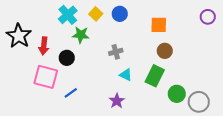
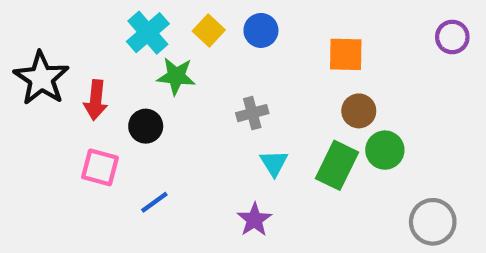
cyan triangle: (126, 75) -> (274, 163), turned 32
pink square: (46, 77) -> (100, 167), size x0.7
green circle: (177, 94) -> (385, 150), moved

